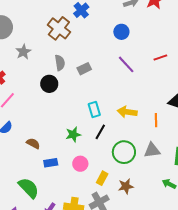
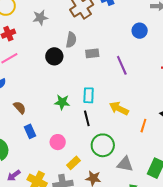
purple line: (126, 64) -> (122, 65), moved
black line: (100, 132) -> (87, 118), turned -63
green star: (73, 134) -> (62, 102), moved
gray triangle: (152, 150) -> (125, 164), moved
blue rectangle: (51, 163) -> (30, 131), turned 56

